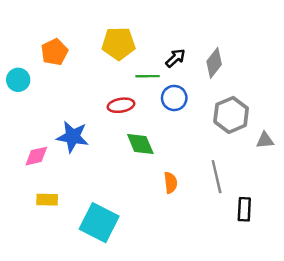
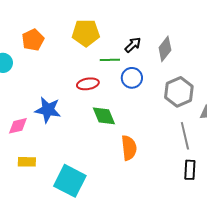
gray line: (217, 177) -> (185, 136), moved
orange semicircle: (171, 183) -> (129, 148), size x1.4

